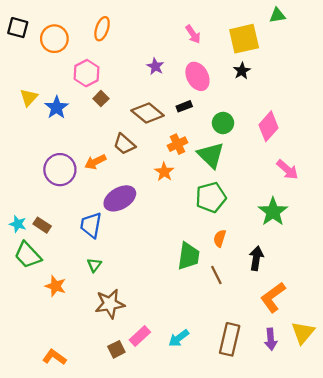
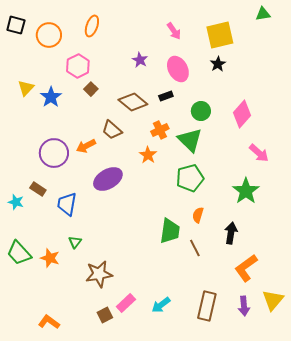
green triangle: (277, 15) -> (263, 14), moved
brown rectangle: (42, 225) -> (38, 189), moved
blue trapezoid: (91, 225) -> (67, 204), moved
green trapezoid: (28, 255) -> (19, 253), moved
green triangle: (94, 265) -> (75, 242), moved

